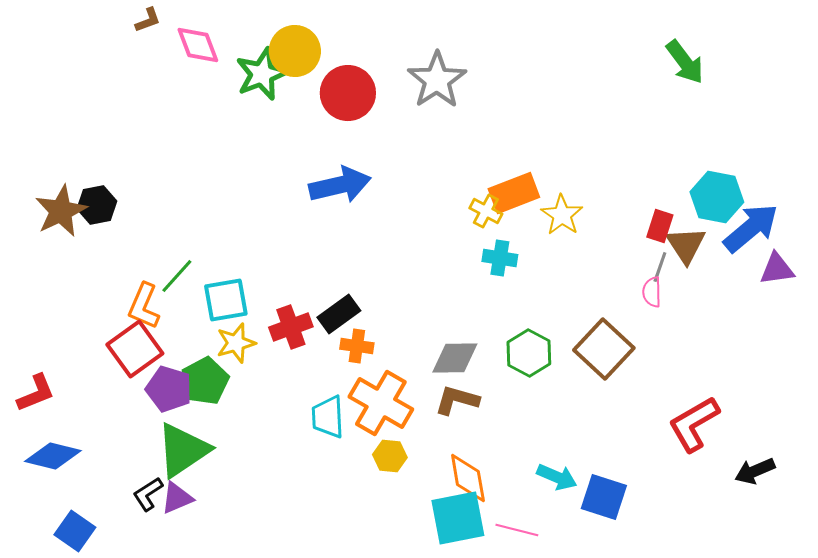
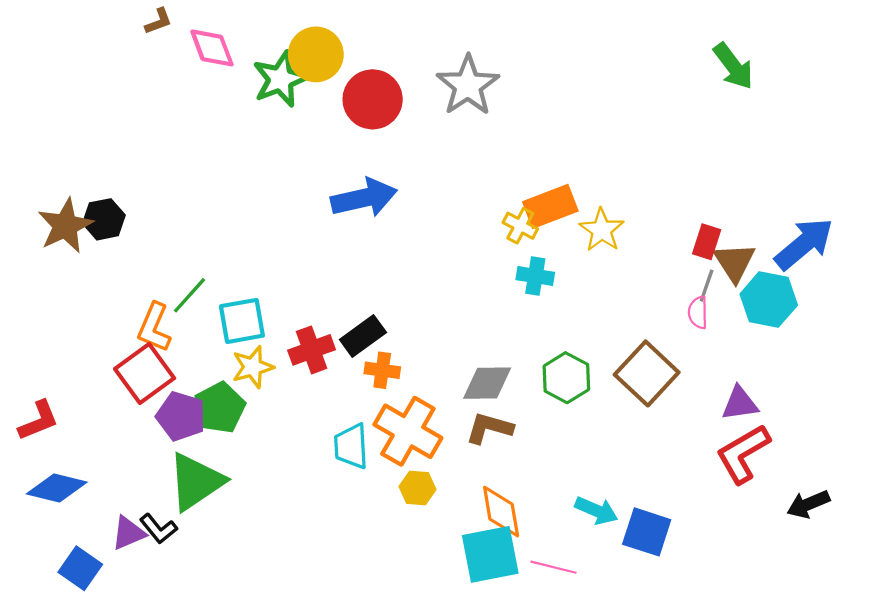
cyan hexagon: (717, 197) -> (769, 300), moved
purple triangle: (777, 269) -> (740, 403), moved
black L-shape: (148, 494) -> (158, 529), turned -96
purple triangle: (177, 498) -> (128, 533), moved

